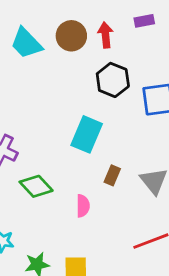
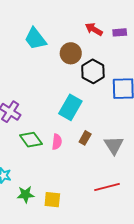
red arrow: (105, 35) -> (94, 29), moved, turned -60
brown circle: (71, 36) -> (71, 53), moved
pink semicircle: (83, 206) -> (57, 142), moved

